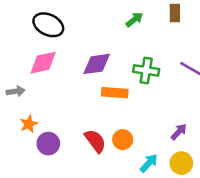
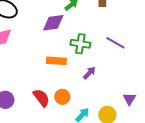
purple diamond: (97, 64) -> (53, 23), moved
purple arrow: (179, 132) -> (89, 73), moved

